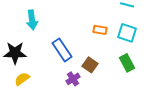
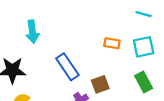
cyan square: (127, 33) -> (144, 47), turned -30
brown square: (90, 65) -> (100, 84), turned 35

